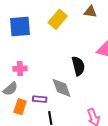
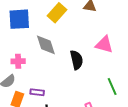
gray diamond: (62, 88) -> (46, 45), moved

